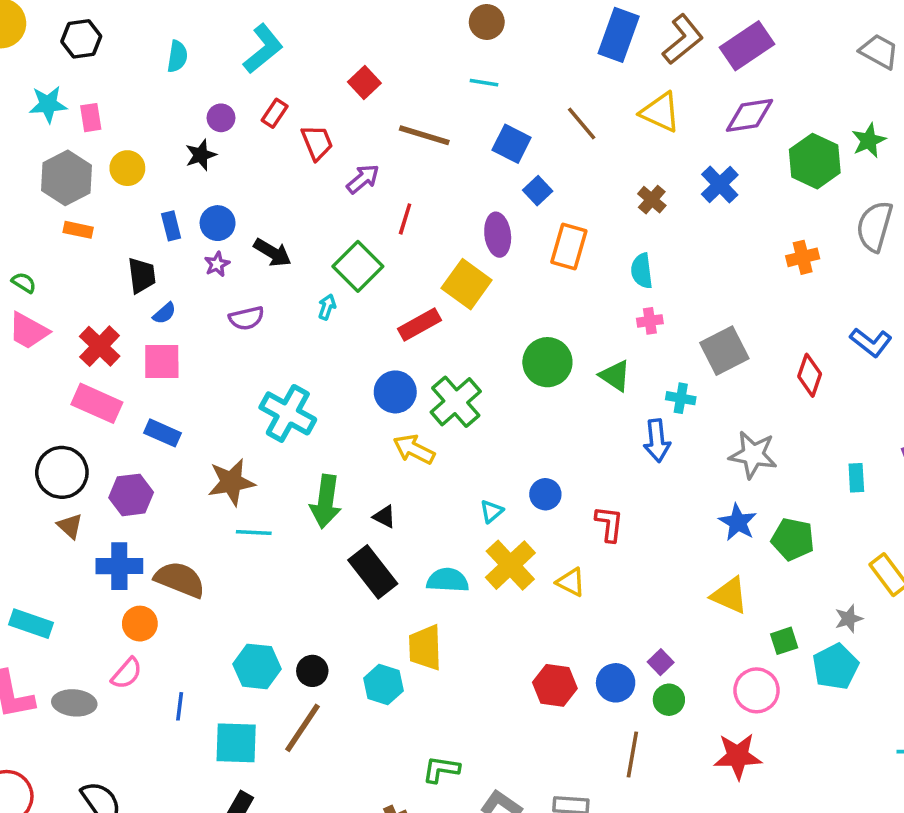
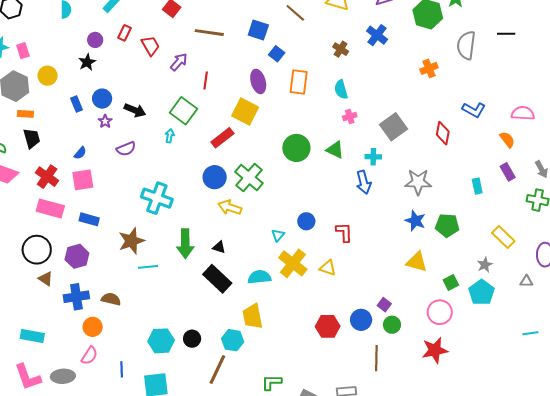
black trapezoid: (142, 275) -> (32, 138), moved
brown semicircle: (180, 580) -> (111, 299), size x0.7
brown line: (302, 728) -> (217, 370), moved

